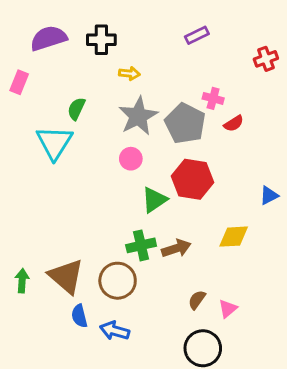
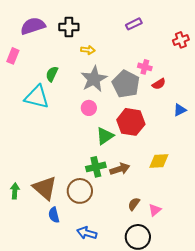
cyan triangle: (54, 143) -> (37, 97), turned -48
blue triangle: (269, 195) -> (180, 110), moved
blue arrow: (115, 331) -> (87, 233), moved

